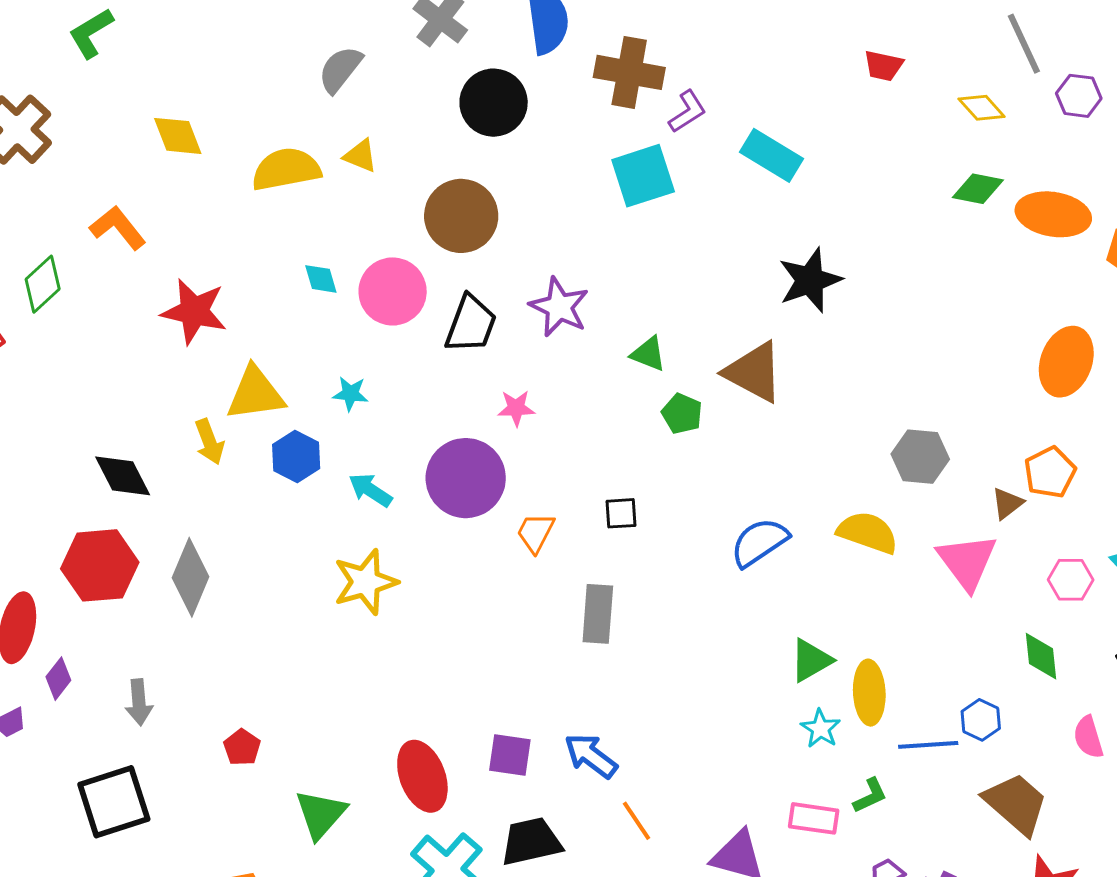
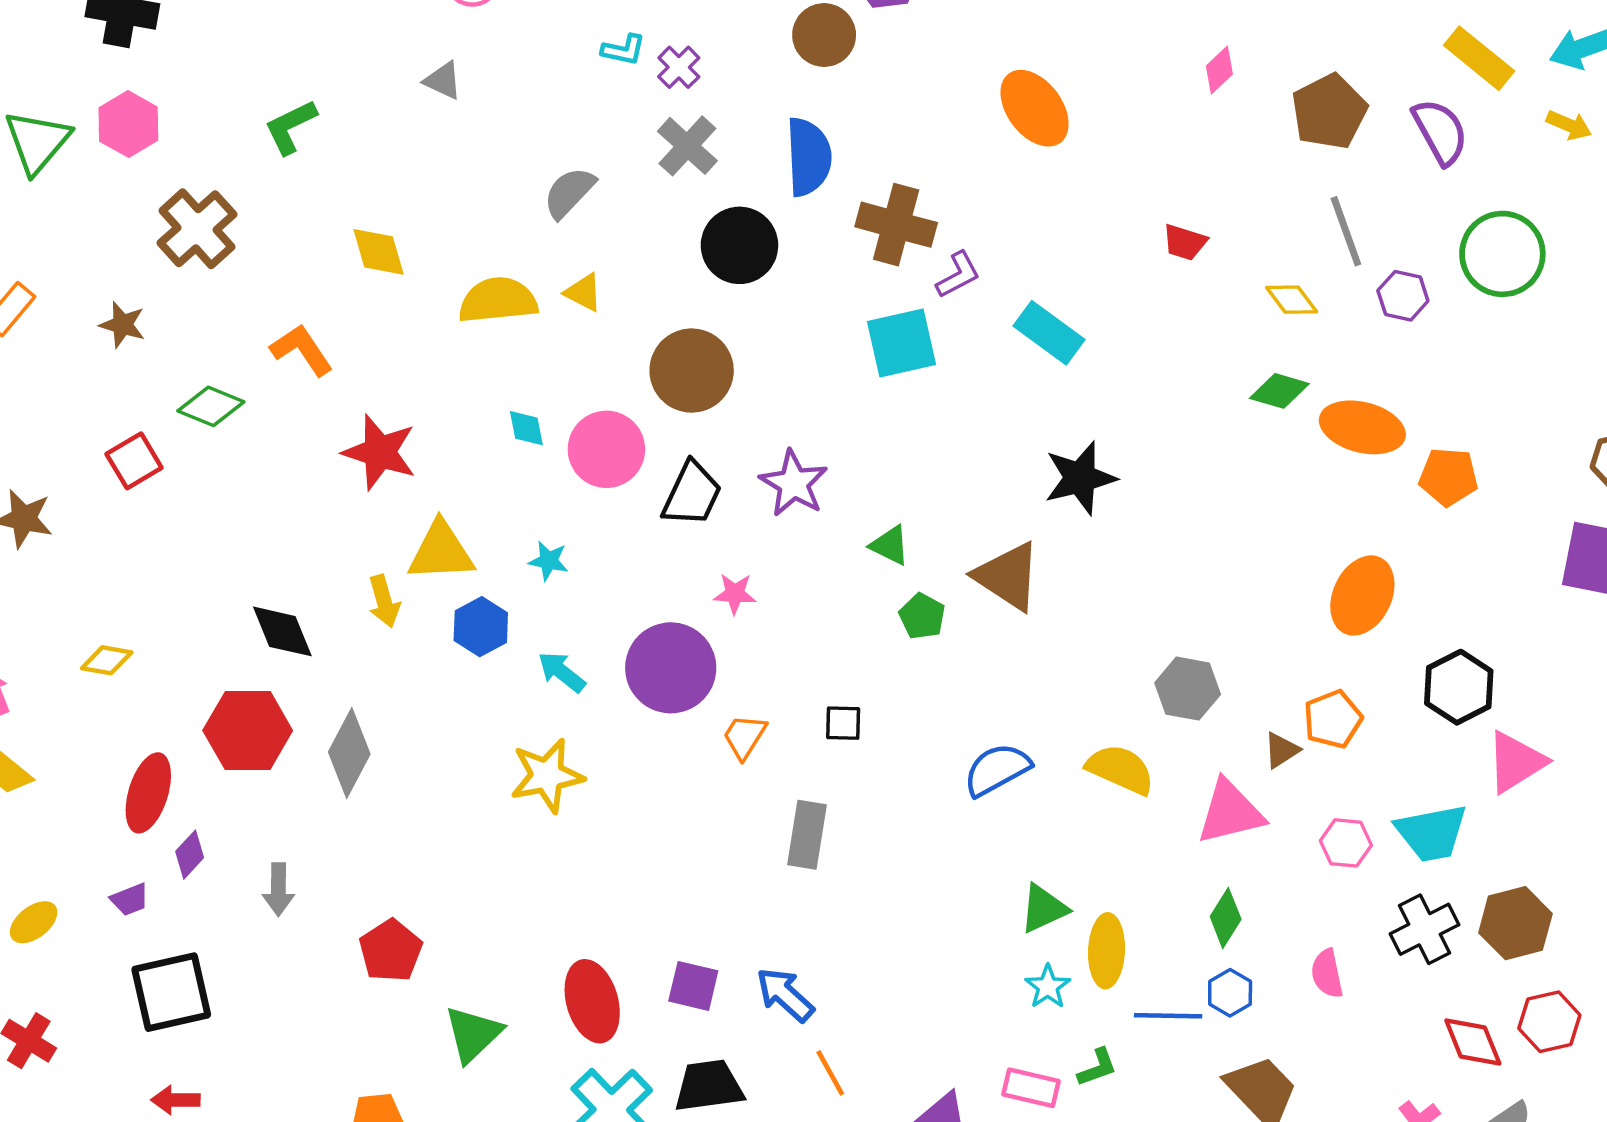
green diamond: (43, 284) -> (211, 406), turned 60
pink triangle: (967, 562) -> (1230, 812), turned 48
green diamond: (1041, 656) -> (1226, 918), moved, turned 33
pink semicircle: (1088, 737) -> (1327, 974), moved
red pentagon: (242, 747) -> (391, 951), size x1.5
black square: (114, 802) -> (171, 992), moved

